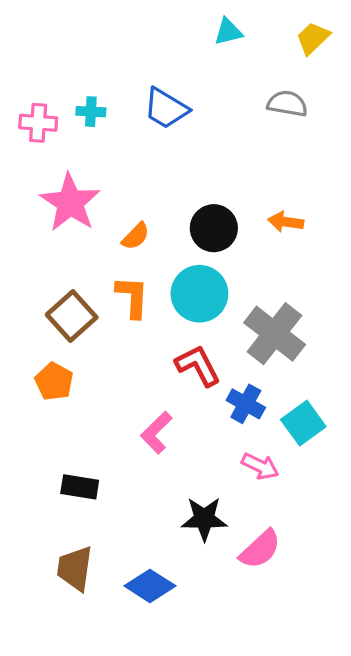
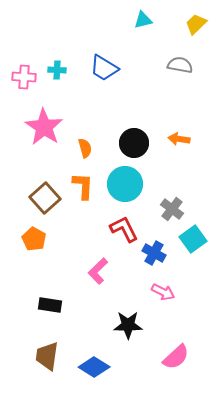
orange semicircle: (136, 236) -> (85, 148), turned -60
gray cross: (275, 334) -> (172, 209), size x0.6
cyan square: (303, 423) -> (193, 239), moved
pink semicircle: (260, 549) -> (176, 357), moved

